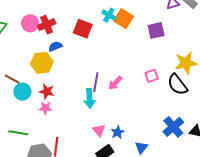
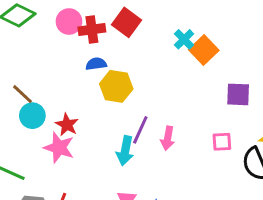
red square: (83, 29) -> (126, 22), moved
purple square: (156, 30) -> (238, 94), moved
yellow hexagon: (42, 63) -> (116, 86), moved
pink arrow: (115, 83) -> (168, 138), turned -49
pink star: (45, 108) -> (59, 148), size x1.5

